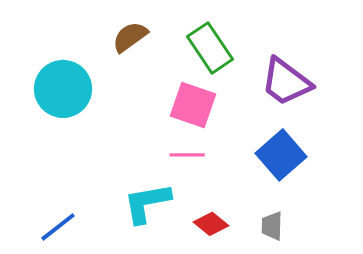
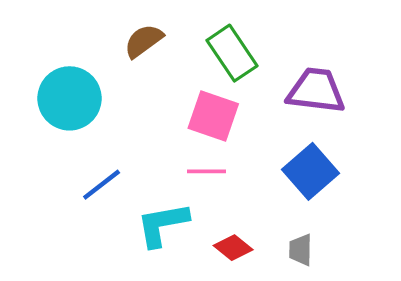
purple trapezoid: (286, 82) -> (316, 91), turned 150
blue line: (58, 227) -> (102, 185), moved

